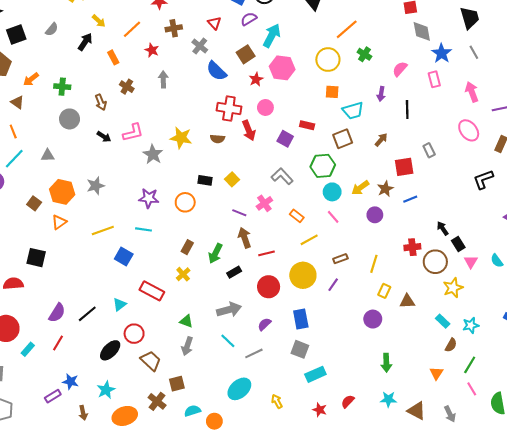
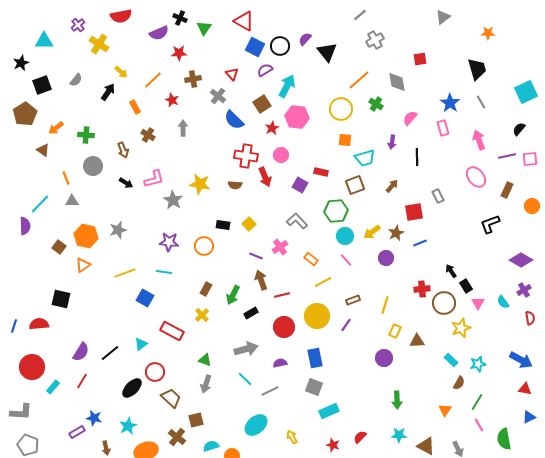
gray diamond: (422, 31) -> (397, 82), moved
orange line: (13, 131) -> (66, 178), moved
purple semicircle: (264, 324) -> (280, 363), turned 32

